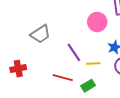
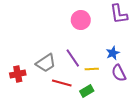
pink circle: (97, 22) -> (81, 20), moved
gray trapezoid: (40, 34) -> (46, 63), moved

